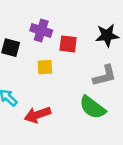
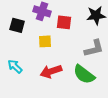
red arrow: (38, 115) -> (51, 71), moved

